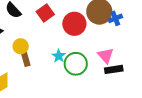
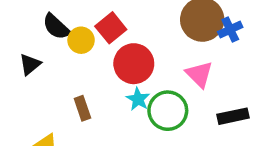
red circle: (74, 24) -> (134, 64), moved
yellow circle: (21, 46) -> (81, 40), moved
pink triangle: (106, 56) -> (199, 74), moved

